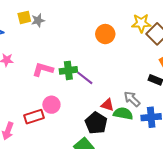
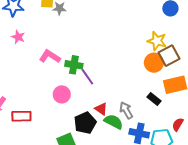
orange circle: (105, 34) -> (154, 63), moved
pink circle: (51, 105) -> (62, 94), moved
red rectangle: (34, 117) -> (21, 116), moved

